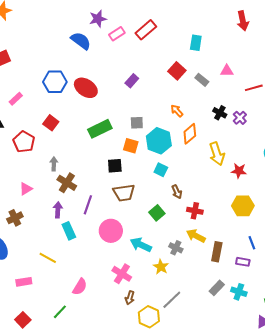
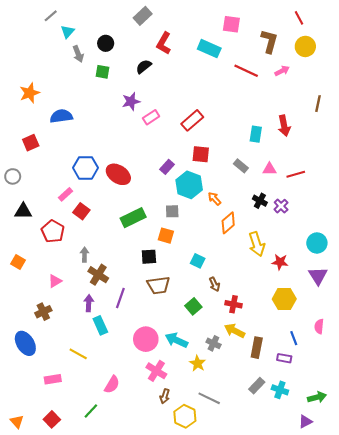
red arrow: (243, 21) -> (284, 126), moved
red rectangle: (146, 30) -> (192, 120), moved
blue semicircle: (81, 41) -> (61, 116), moved, turned -45
cyan rectangle: (196, 43) -> (256, 134), moved
red square: (177, 71) -> (201, 154), moved, turned -36
pink triangle: (227, 71) -> (269, 169), moved
pink rectangle: (16, 99) -> (65, 194), moved
cyan hexagon: (159, 141) -> (189, 185), moved
pink circle: (111, 231) -> (146, 339), moved
gray line: (172, 300) -> (209, 398), turned 70

